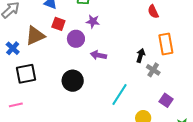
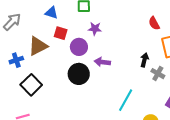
red semicircle: (153, 12) -> (154, 23), moved
blue cross: (13, 48) -> (16, 60), turned 32
black square: (26, 74) -> (31, 85), turned -30
black circle: (73, 81) -> (79, 74), moved

